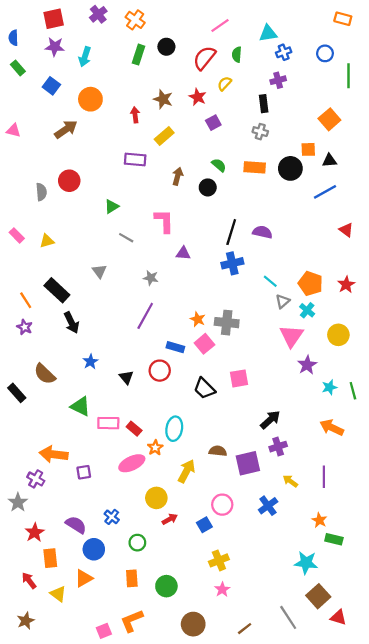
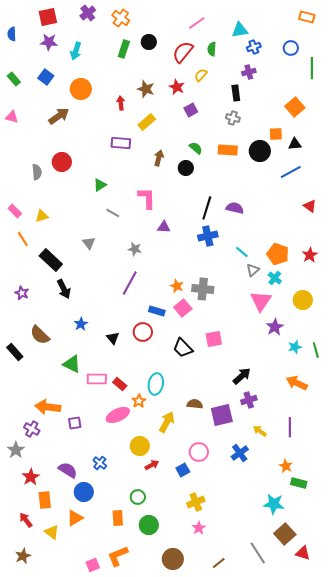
green rectangle: (18, 68) -> (14, 79), moved
orange line: (26, 300) -> (23, 239), moved
green circle: (137, 543) -> (138, 497), moved

